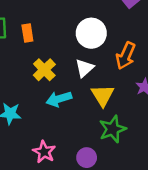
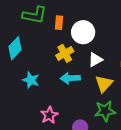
white circle: (91, 33) -> (83, 32), moved

